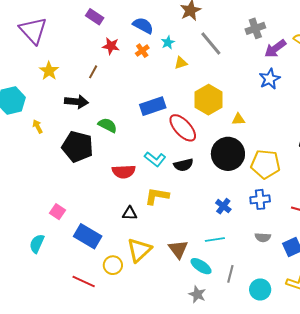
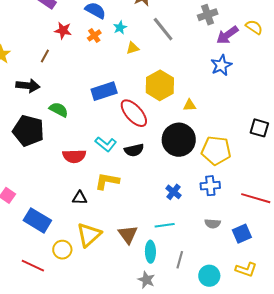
cyan ellipse: (201, 266) -> (150, 252), turned 55

